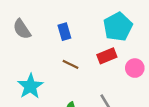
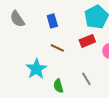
cyan star: (30, 86) -> (36, 69), moved

